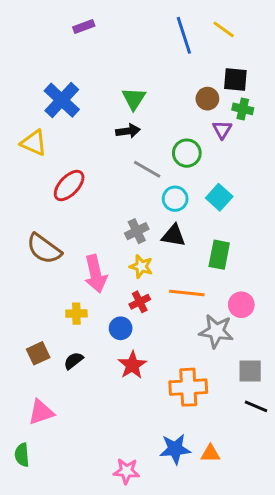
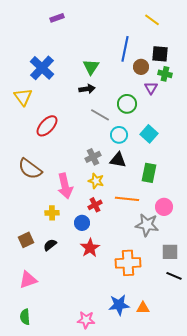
blue line: (184, 35) -> (125, 49), moved, turned 30
yellow triangle: (34, 143) -> (23, 97), turned 30
green semicircle: (22, 455) -> (25, 317), moved

